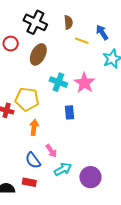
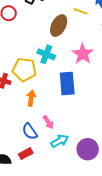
brown ellipse: (38, 54) -> (59, 26), moved
cyan cross: (58, 82) -> (46, 54), moved
blue rectangle: (70, 112) -> (67, 84), size x1.6
red rectangle: (29, 182) -> (26, 154), turned -40

